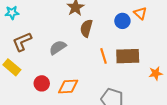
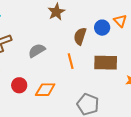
brown semicircle: (86, 28) -> (80, 36), moved
orange line: (103, 56) -> (71, 61), moved

